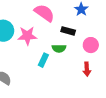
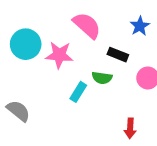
red arrow: (87, 69) -> (130, 128), moved

